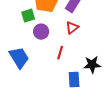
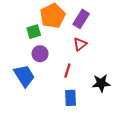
purple circle: (41, 32) -> (40, 54), moved
blue rectangle: (74, 80) -> (71, 98), moved

